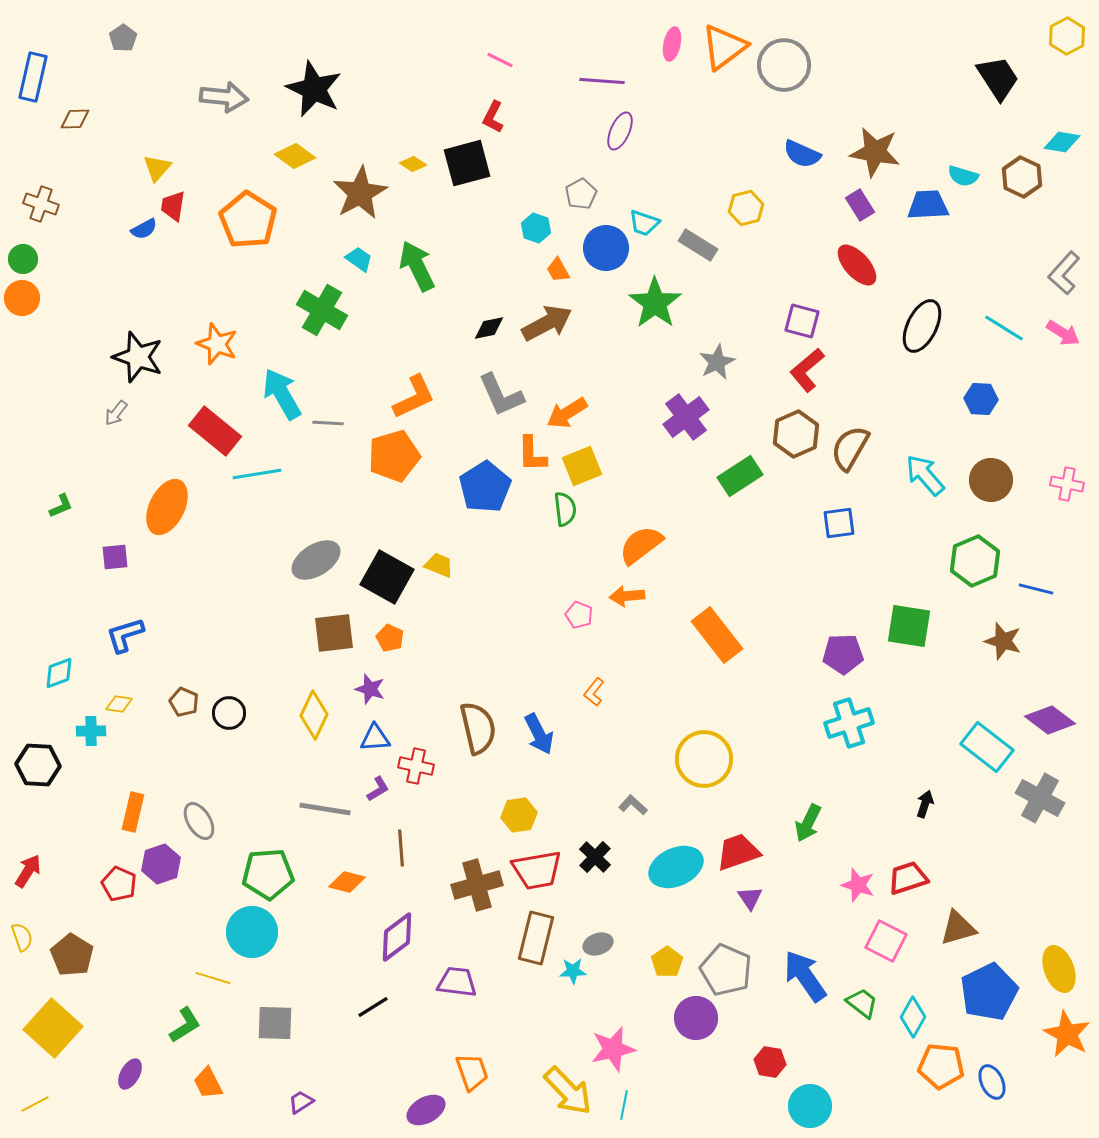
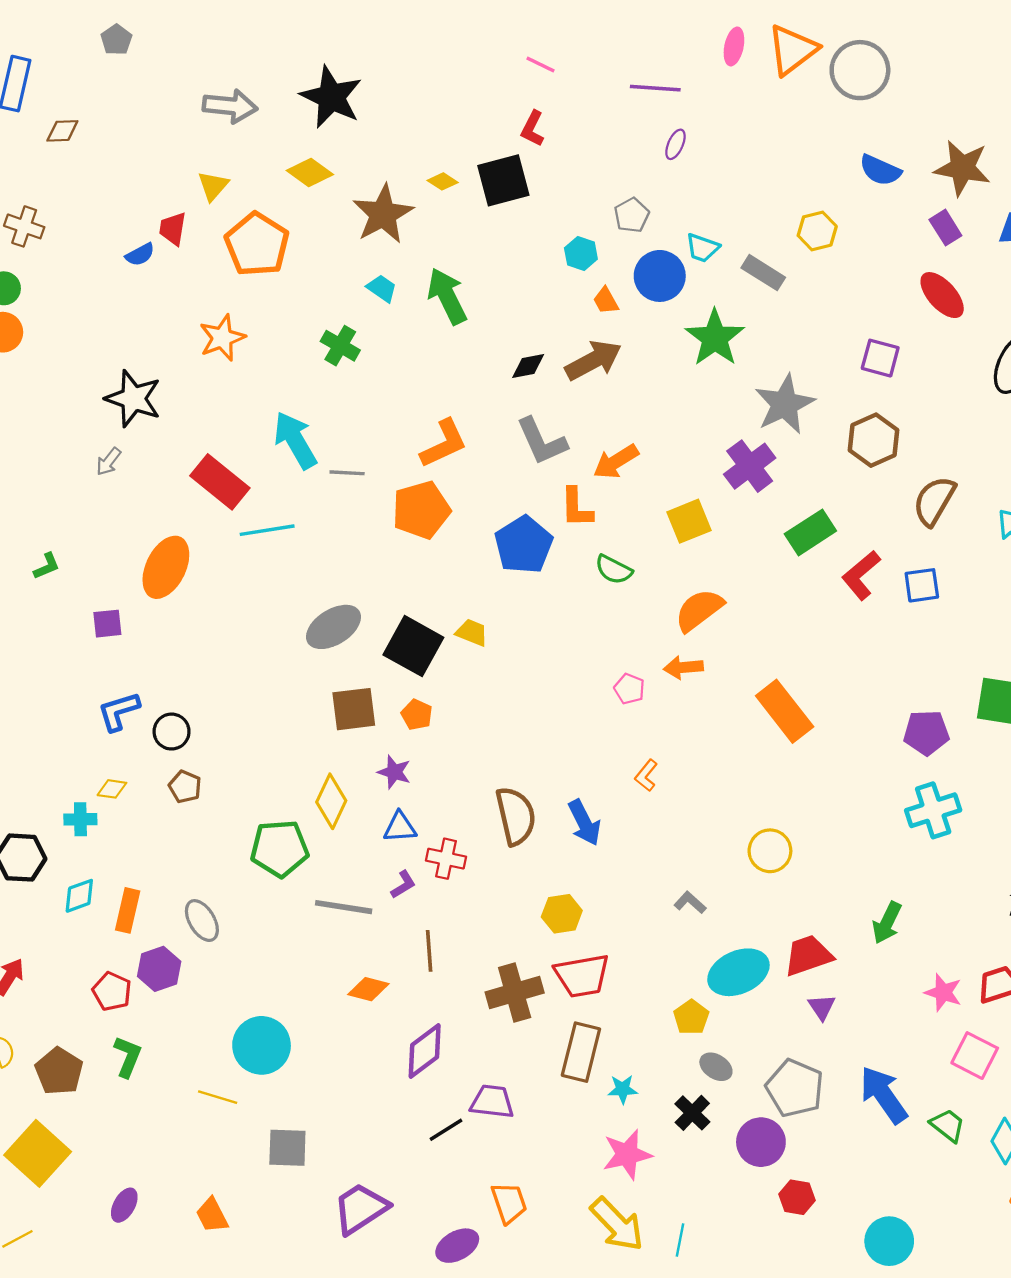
purple ellipse: (620, 131) -> (675, 144), size x0.7
yellow triangle: (157, 168) -> (213, 186), moved
green cross: (322, 310) -> (340, 346), size x0.7
orange star: (217, 344) -> (222, 338), moved, turned 30
gray star: (717, 362) -> (785, 404), size x1.5
red L-shape: (807, 370) -> (861, 575), moved
brown hexagon: (796, 434) -> (873, 440), moved
yellow square: (582, 466) -> (689, 521), moved
green semicircle: (565, 509) -> (614, 570), turned 124
cyan diamond: (59, 673) -> (79, 896), moved
black circle: (229, 713) -> (172, 732), moved
yellow circle: (704, 759) -> (770, 851), size x0.7
black cross: (595, 857) -> (692, 1113), moved
green pentagon: (268, 874) -> (280, 849), moved
gray ellipse: (598, 944) -> (716, 1067), moved, turned 52
yellow pentagon: (667, 962) -> (691, 1017), moved
black line: (373, 1007) -> (446, 1130), moved
green L-shape: (185, 1025) -> (128, 1057), moved, turned -36
pink star: (613, 1049) -> (627, 1154), moved
red hexagon: (770, 1062) -> (797, 1197), moved
purple trapezoid: (301, 1102) -> (361, 1208), moved, size x2.0

